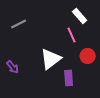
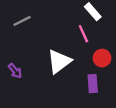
purple rectangle: (69, 78) -> (93, 84), moved

